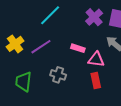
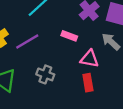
pink rectangle: (78, 48) -> (69, 36), moved

